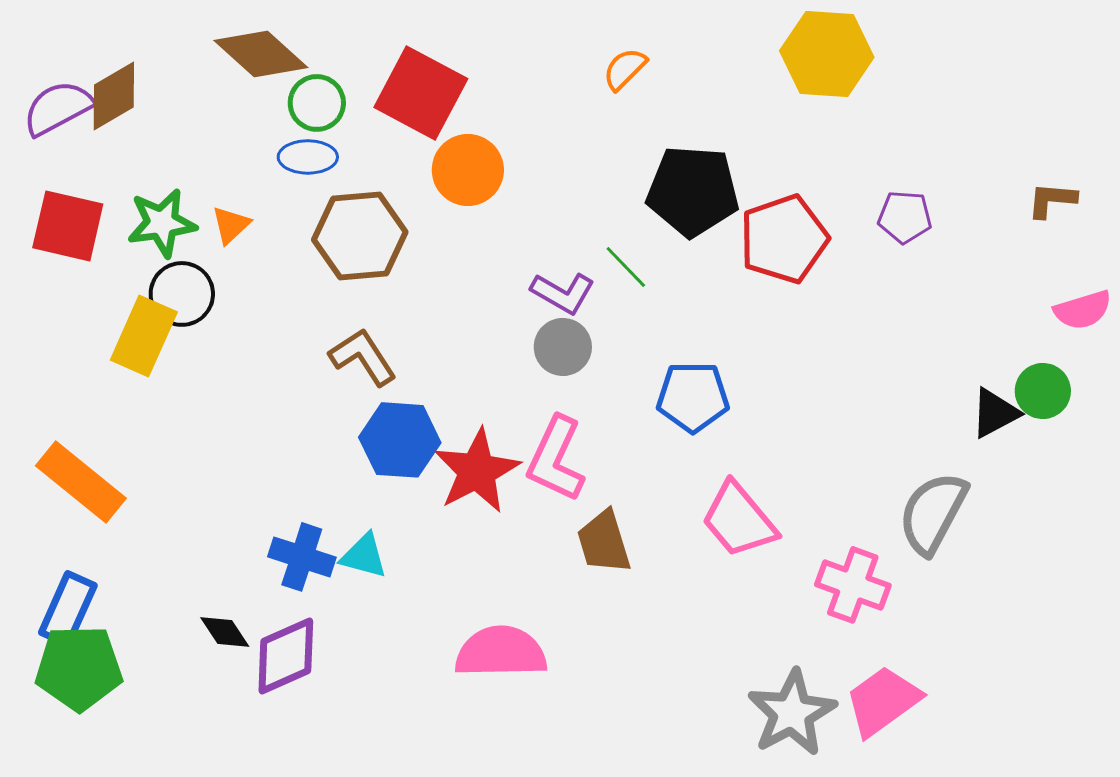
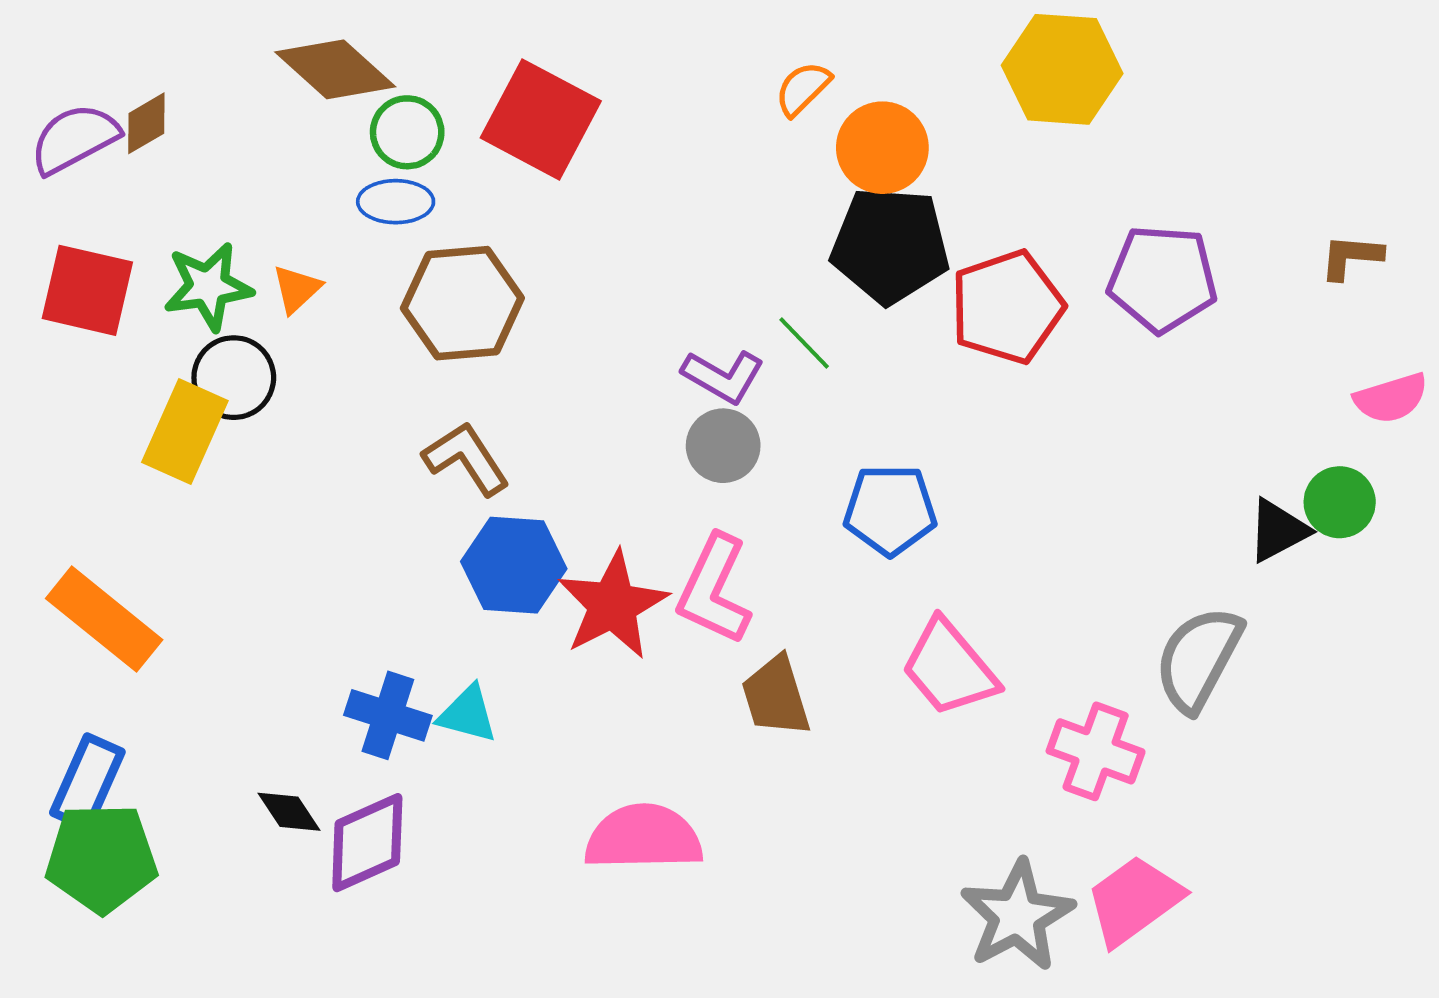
brown diamond: (114, 96) -> (146, 123), size x0.7
orange circle: (468, 170) -> (882, 148), moved
purple pentagon: (905, 217) -> (1162, 279), size x1.6

